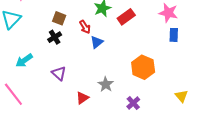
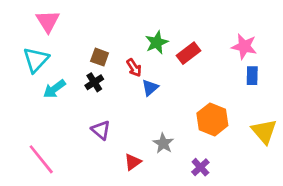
cyan arrow: (24, 61) -> (54, 89), moved
yellow triangle: (181, 96) -> (264, 131), moved, size x1.5

